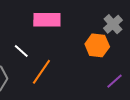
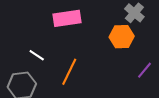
white line: (21, 51) -> (37, 55), moved

